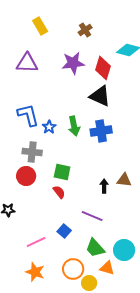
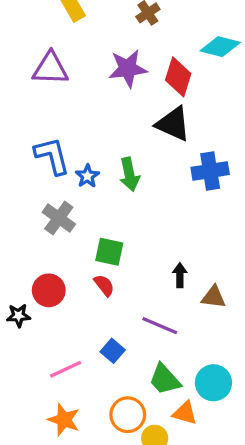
blue cross: (101, 131) -> (210, 171), moved
gray cross: (32, 152) -> (59, 218), turned 30
red circle: (26, 176) -> (49, 290), moved
brown triangle: (124, 180) -> (213, 297), moved

